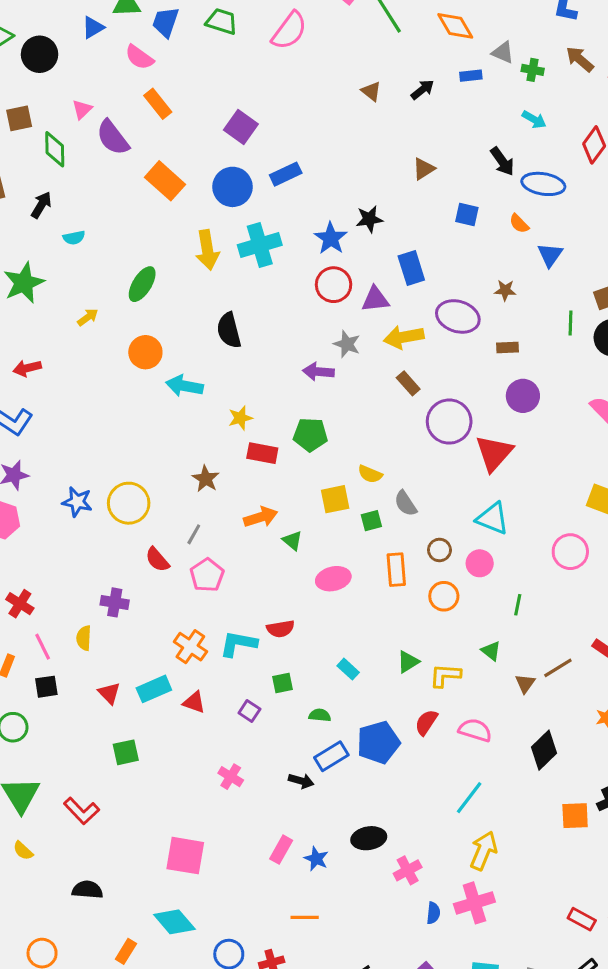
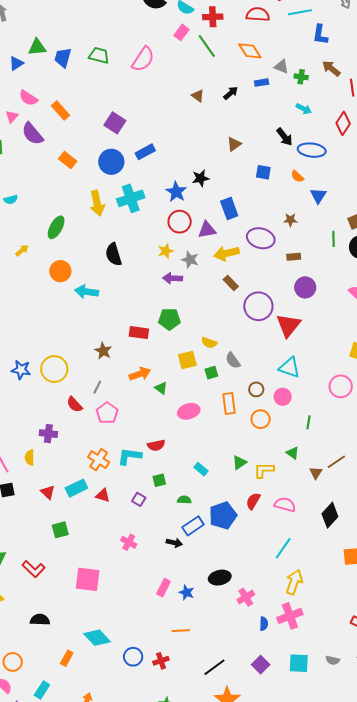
pink semicircle: (139, 57) -> (28, 98), moved
orange rectangle: (165, 181) -> (68, 160), size x0.7
yellow star: (240, 418) -> (166, 251), moved
pink square: (185, 856) -> (88, 579), moved

